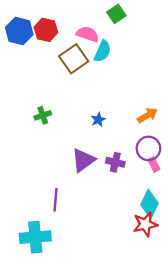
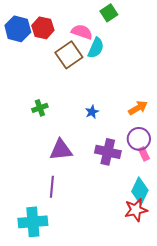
purple triangle: (83, 160) -> (61, 150), moved, turned 30
purple cross: (115, 162) -> (108, 152), size x1.4

